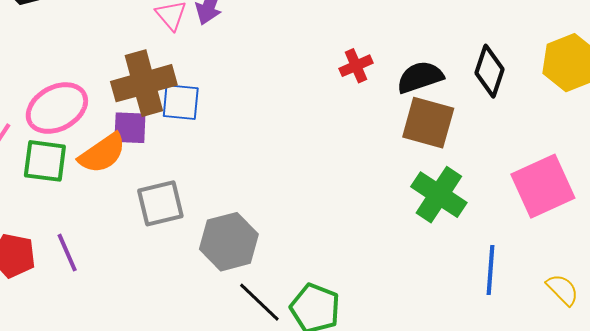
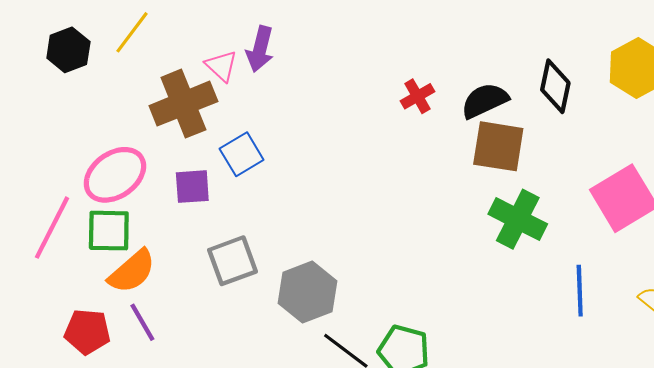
brown cross: (144, 83) -> (183, 104), moved
blue square: (181, 102) -> (242, 154), turned -30
orange semicircle: (102, 153) -> (132, 271), moved

